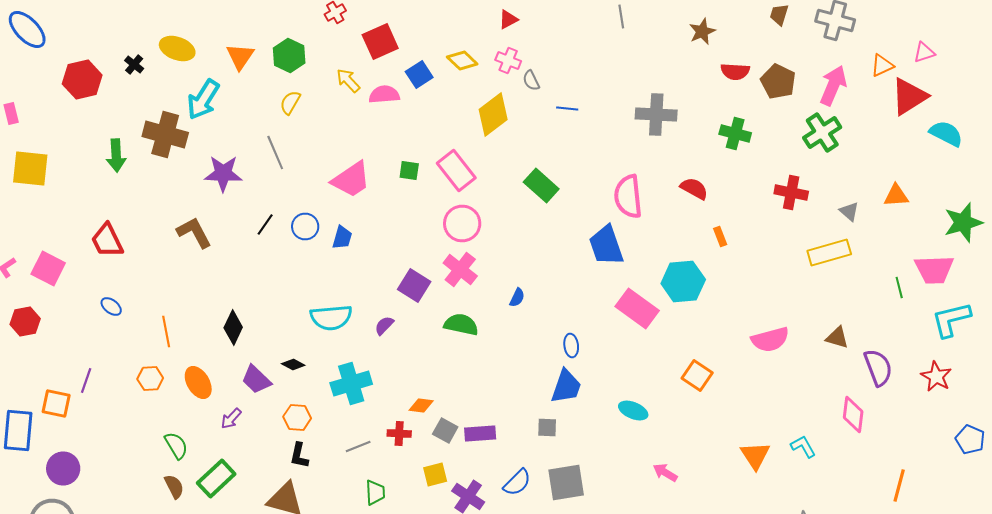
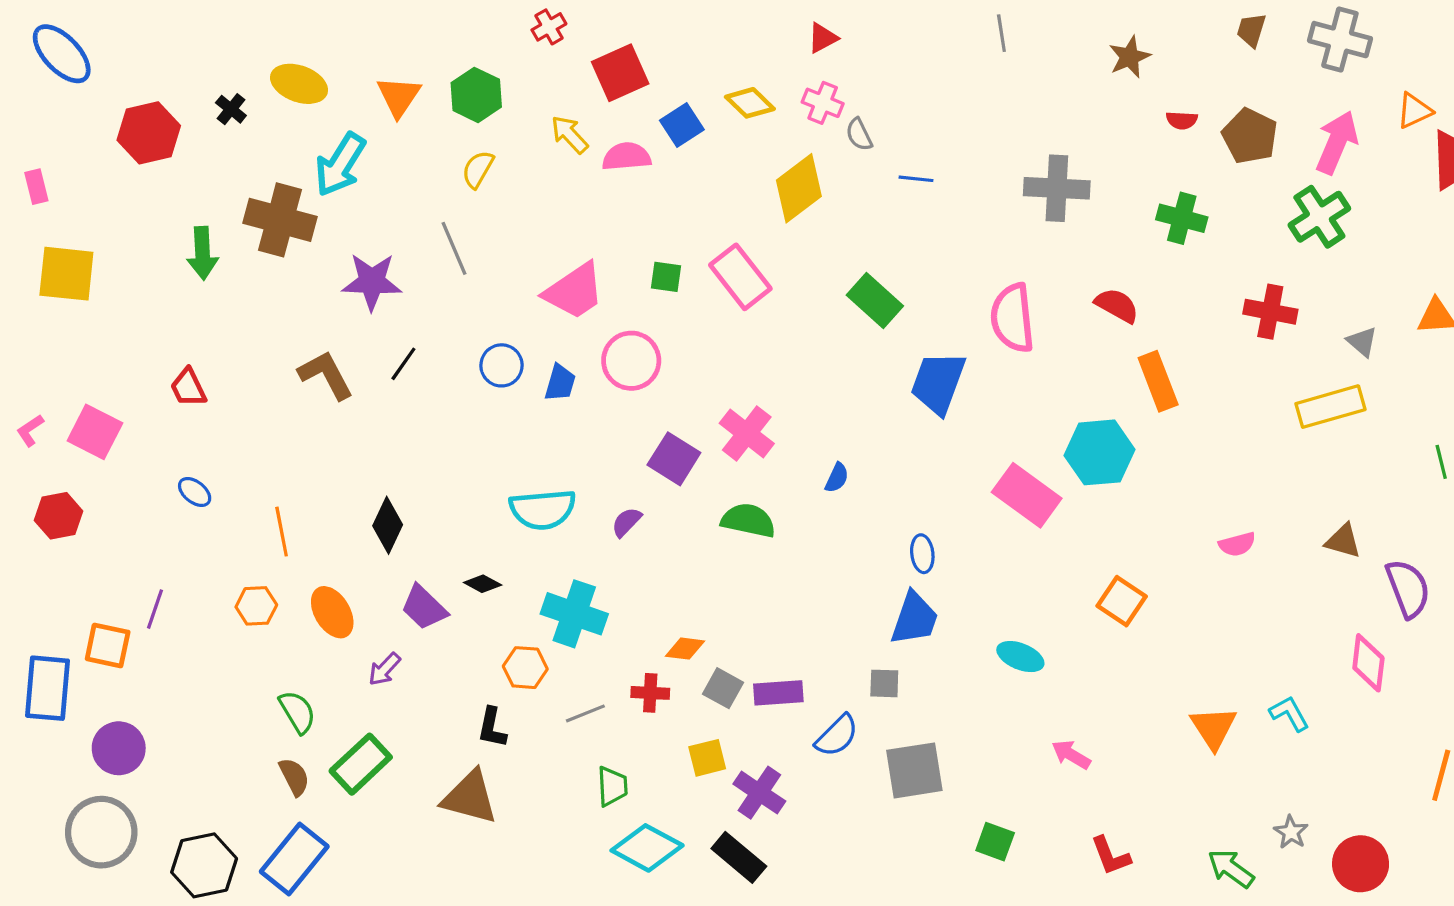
red semicircle: (735, 72) -> (1182, 120), size x0.7
black line: (265, 224) -> (403, 364), moved
pink circle: (462, 224) -> (631, 361), moved
orange rectangle: (720, 236) -> (1158, 381), size x1.8
red trapezoid: (107, 240) -> (188, 388), size x0.7
blue trapezoid: (606, 246) -> (938, 383), moved, turned 39
pink semicircle: (770, 340) -> (1237, 544), size x0.6
cyan cross: (351, 384) -> (574, 614), turned 36
orange hexagon: (297, 418) -> (525, 668), moved
blue semicircle: (517, 482) -> (837, 736), moved

